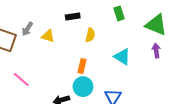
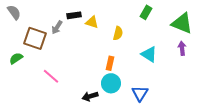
green rectangle: (119, 13) -> (146, 12), turned 48
black rectangle: (73, 16) -> (74, 15), moved
yellow triangle: (48, 36) -> (92, 22), moved

